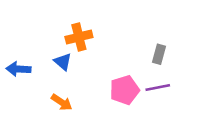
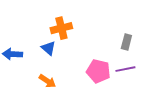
pink pentagon: (125, 90) -> (98, 71), turned 30

